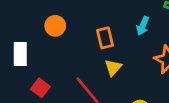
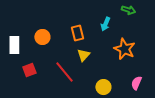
orange circle: (55, 26) -> (42, 37), moved
red square: (40, 88) -> (29, 70), turned 32

